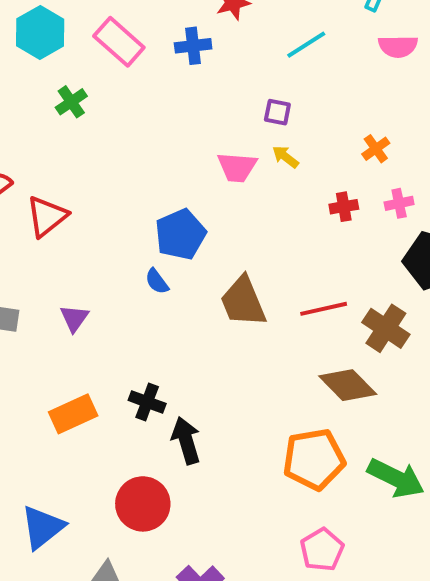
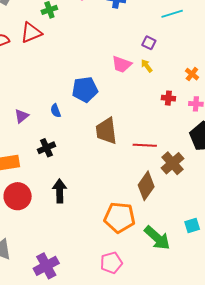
orange cross: (376, 149) -> (192, 74), turned -32
red triangle: (47, 216) -> (31, 33), moved
blue semicircle: (157, 281) -> (56, 111), moved
brown diamond: (348, 385) -> (146, 186), turned 64
black cross: (147, 402) -> (46, 148), moved, turned 30
red circle: (143, 504) -> (18, 196), moved

